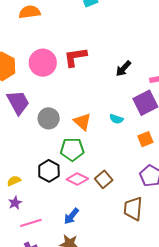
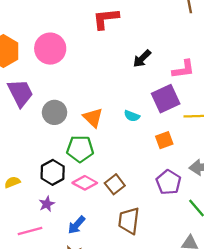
red L-shape: (75, 57) -> (106, 19), moved
purple star: (15, 203) -> (47, 204), moved
brown trapezoid: (133, 209) -> (129, 221), moved

